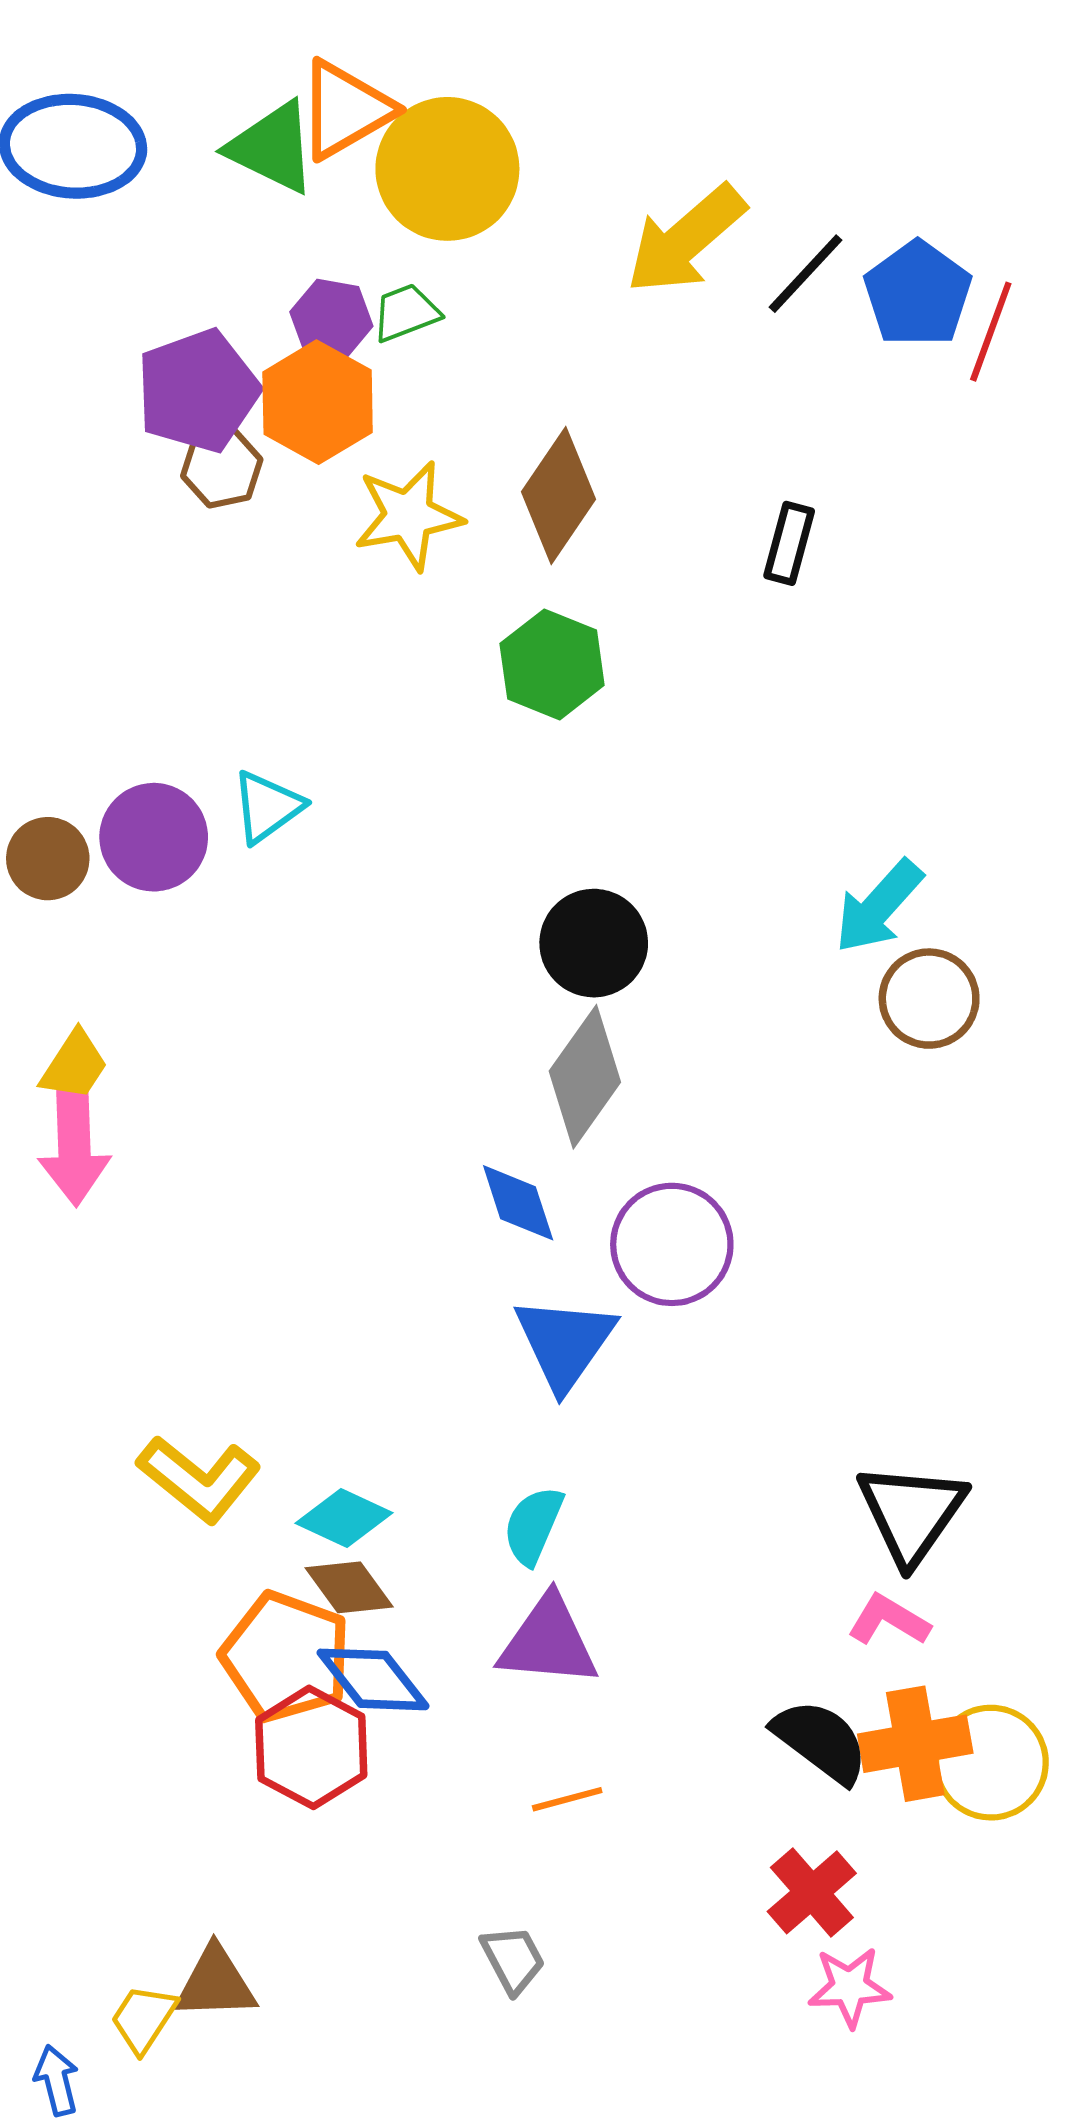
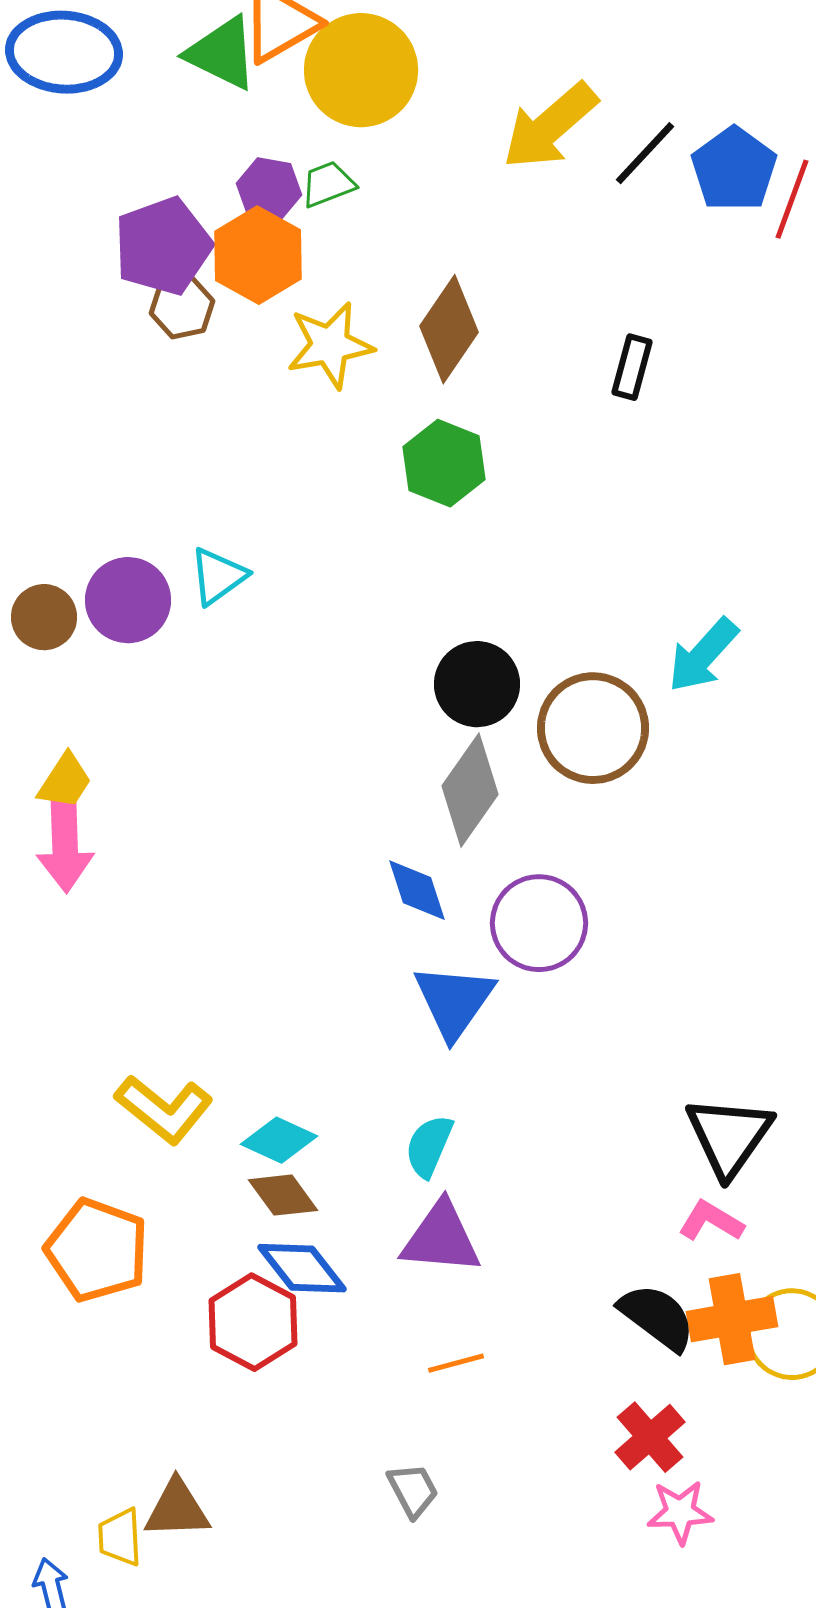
brown circle: (929, 999) -> (593, 728), moved, size x1.4
orange pentagon: (286, 1657) -> (97, 1250), moved
yellow trapezoid: (144, 2019) -> (120, 1537), turned -36

